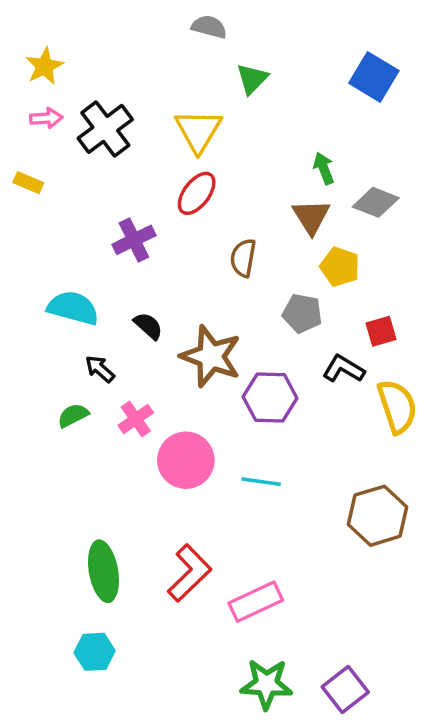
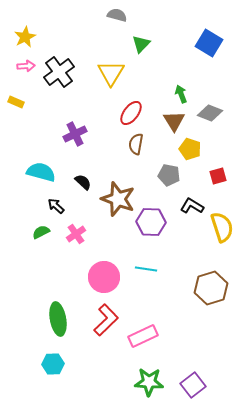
red ellipse: (197, 193) -> (131, 113), moved
red square: (381, 331) -> (218, 176), moved
pink circle: (186, 460) -> (104, 277), moved

